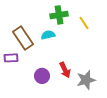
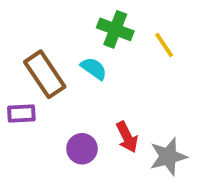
green cross: (59, 15) -> (115, 29), turned 30
cyan semicircle: (48, 35) -> (94, 68), turned 48

